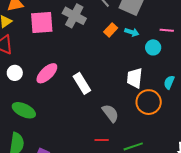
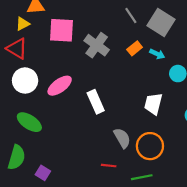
gray cross: (74, 16) -> (97, 45), moved
white circle: (15, 73) -> (25, 81), size x1.5
orange circle: (149, 102) -> (150, 146), moved

